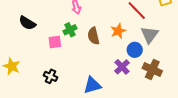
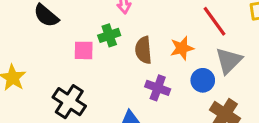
purple cross: (122, 67) -> (158, 88), moved, turned -35
black cross: (50, 76) -> (69, 102), size x1.5

